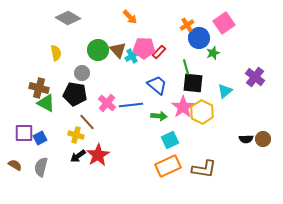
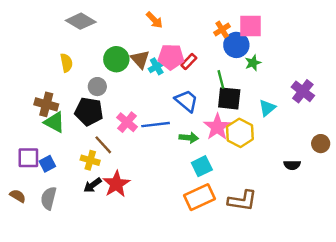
pink square: (224, 23) -> (251, 26), moved, turned 35
brown circle: (263, 139) -> (321, 144), moved

